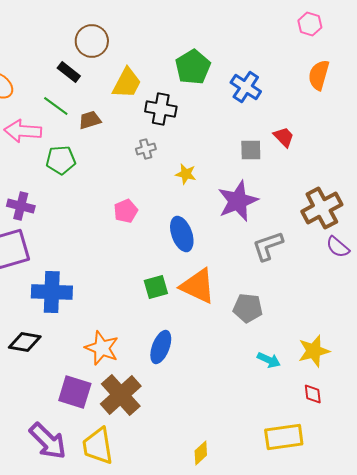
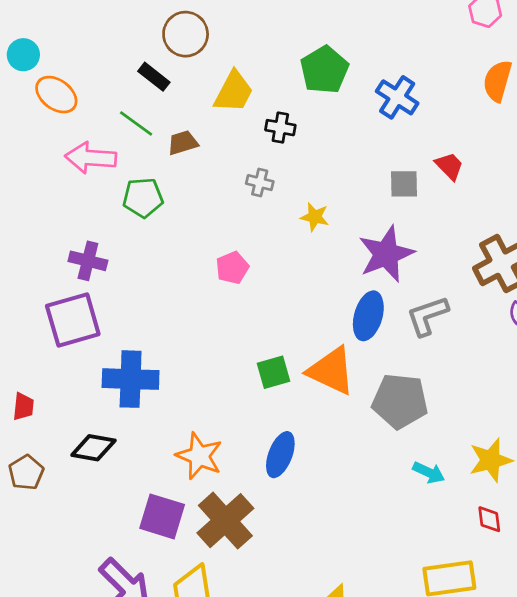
black cross: (161, 109) -> (280, 128), size x0.7
gray cross: (146, 149) -> (260, 183), turned 30
blue ellipse: (182, 234) -> (368, 316), moved, turned 36
gray pentagon: (248, 308) -> (400, 401), size x1.4

